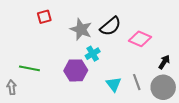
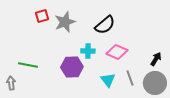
gray star: (81, 29) -> (65, 22), moved, turned 30
pink diamond: (140, 39) -> (117, 52), moved
cyan cross: (93, 54) -> (88, 51), turned 32

